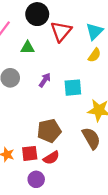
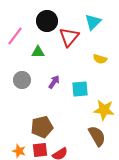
cyan triangle: (94, 31) -> (93, 22), moved
yellow semicircle: (94, 55) -> (100, 59), turned 72
brown pentagon: (49, 131) -> (42, 127), moved

